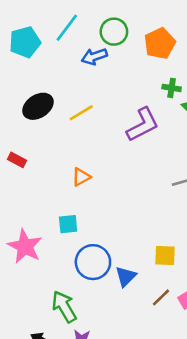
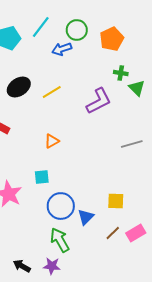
green arrow: (64, 307) -> (60, 240), moved

